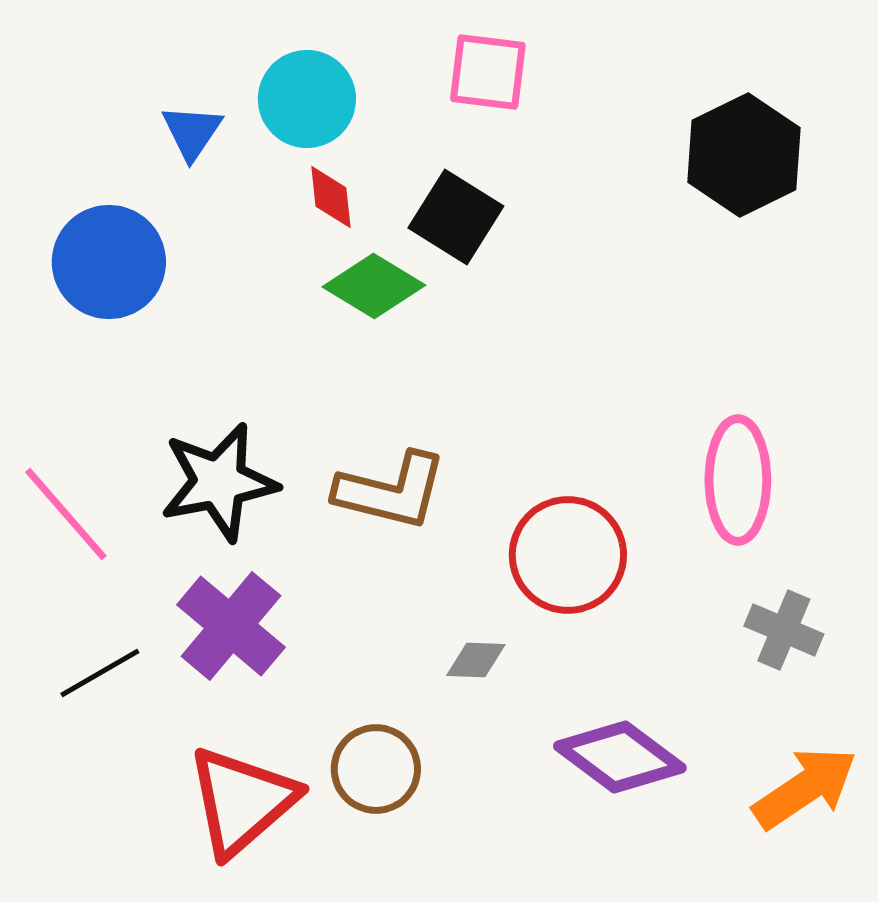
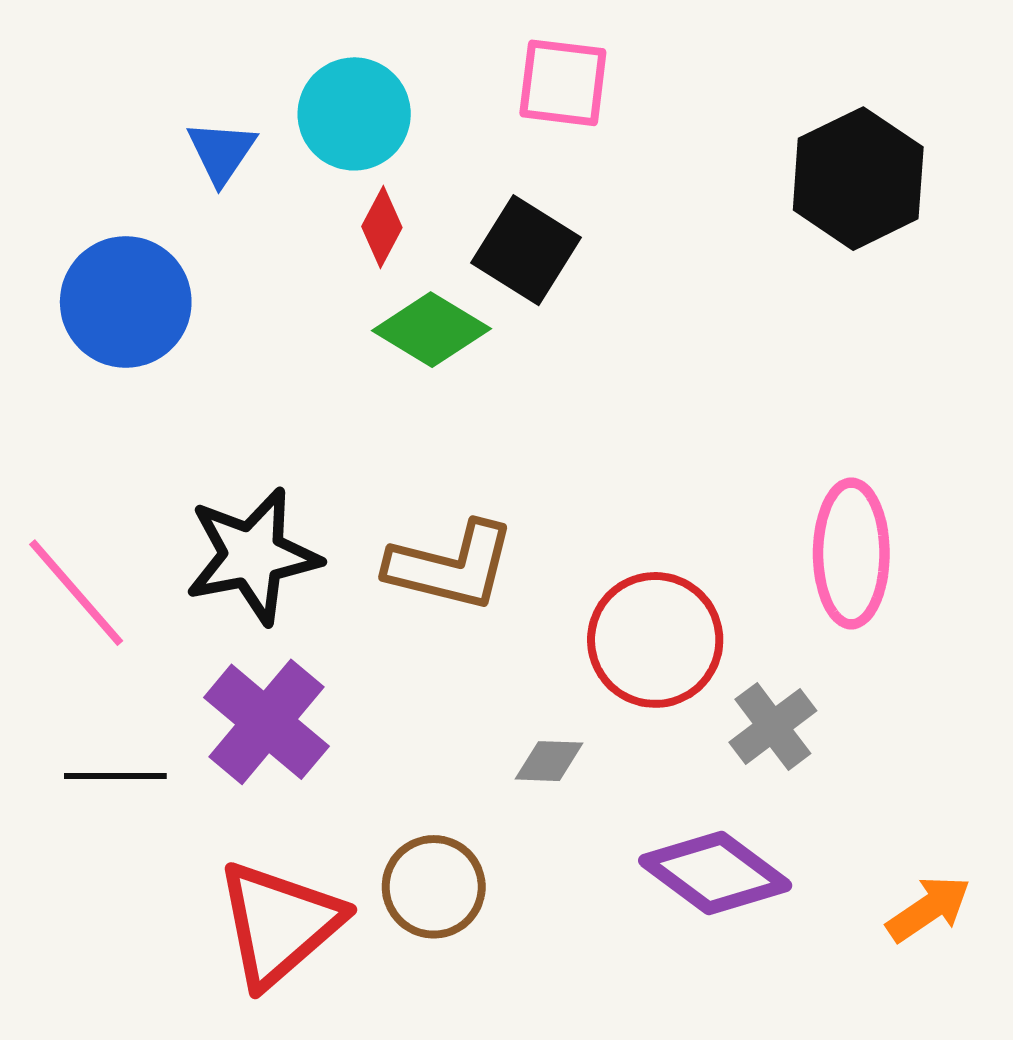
red diamond: (331, 197) -> (382, 227), turned 34
gray cross: (784, 630) -> (773, 726), moved, turned 30
black line: (100, 673) -> (115, 776), turned 30
orange arrow: (805, 788) -> (929, 909), size x0.7

